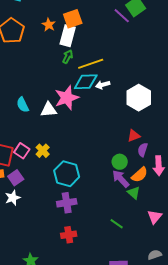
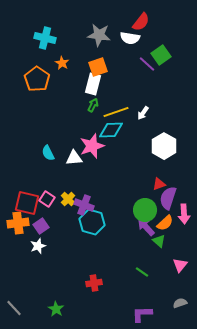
orange star: (49, 25) -> (62, 63), moved
white arrow: (103, 85) -> (143, 113), moved, turned -40
purple semicircle: (143, 150) -> (168, 198), size x1.6
green circle: (120, 162) -> (145, 210), size x1.5
purple cross: (67, 203) -> (84, 205), moved, turned 30

